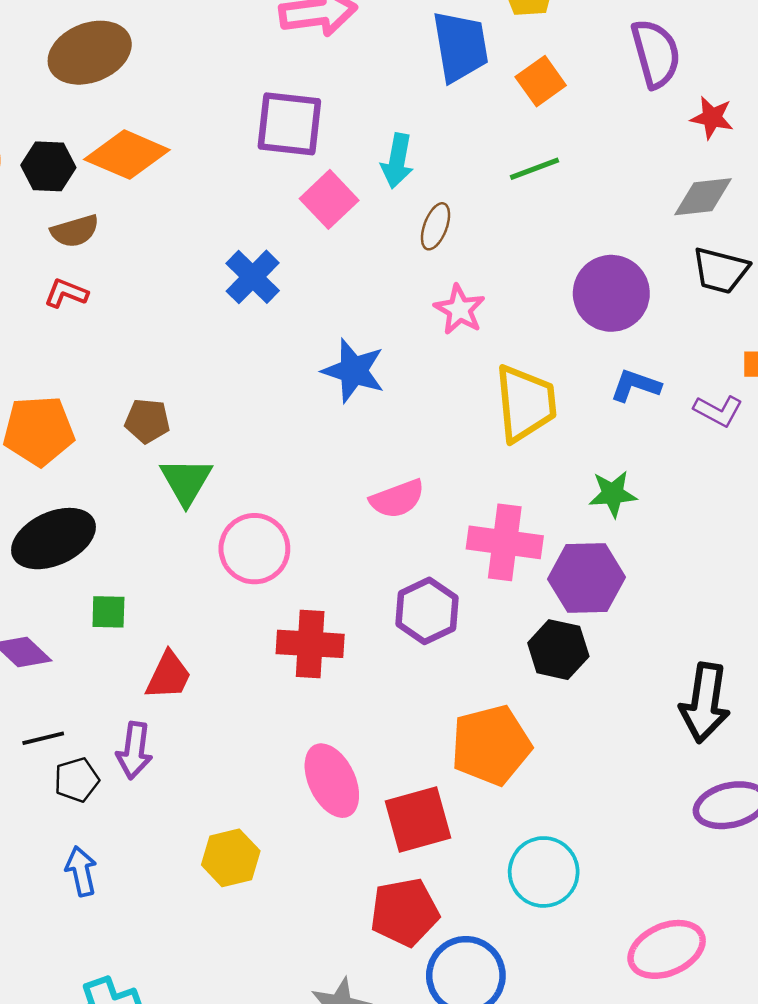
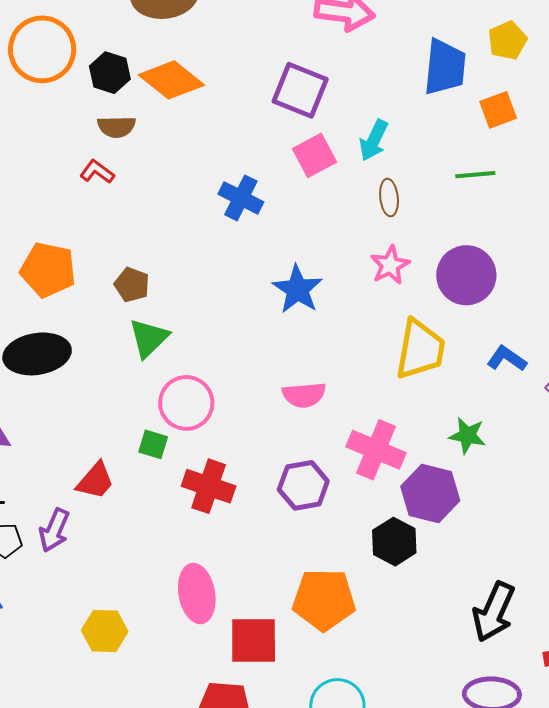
brown ellipse: (436, 226) -> (389, 198), turned -42
blue cross: (253, 277) -> (241, 198), turned -33
purple circle: (611, 293) -> (466, 275), moved
green square: (108, 612) -> (153, 444), moved

